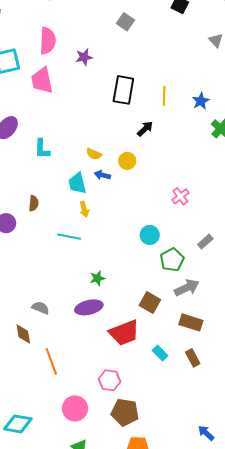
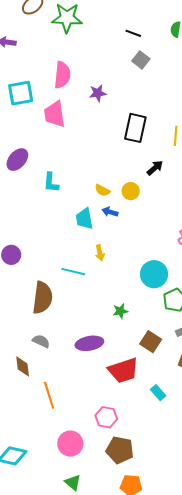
yellow circle: (127, 161) -> (131, 191), moved
brown semicircle: (34, 203) -> (42, 298), moved, size x2.0
yellow arrow: (84, 209) -> (100, 253), moved
cyan circle: (150, 235) -> (154, 274), size x1.4
green star: (97, 278) -> (120, 311), moved

